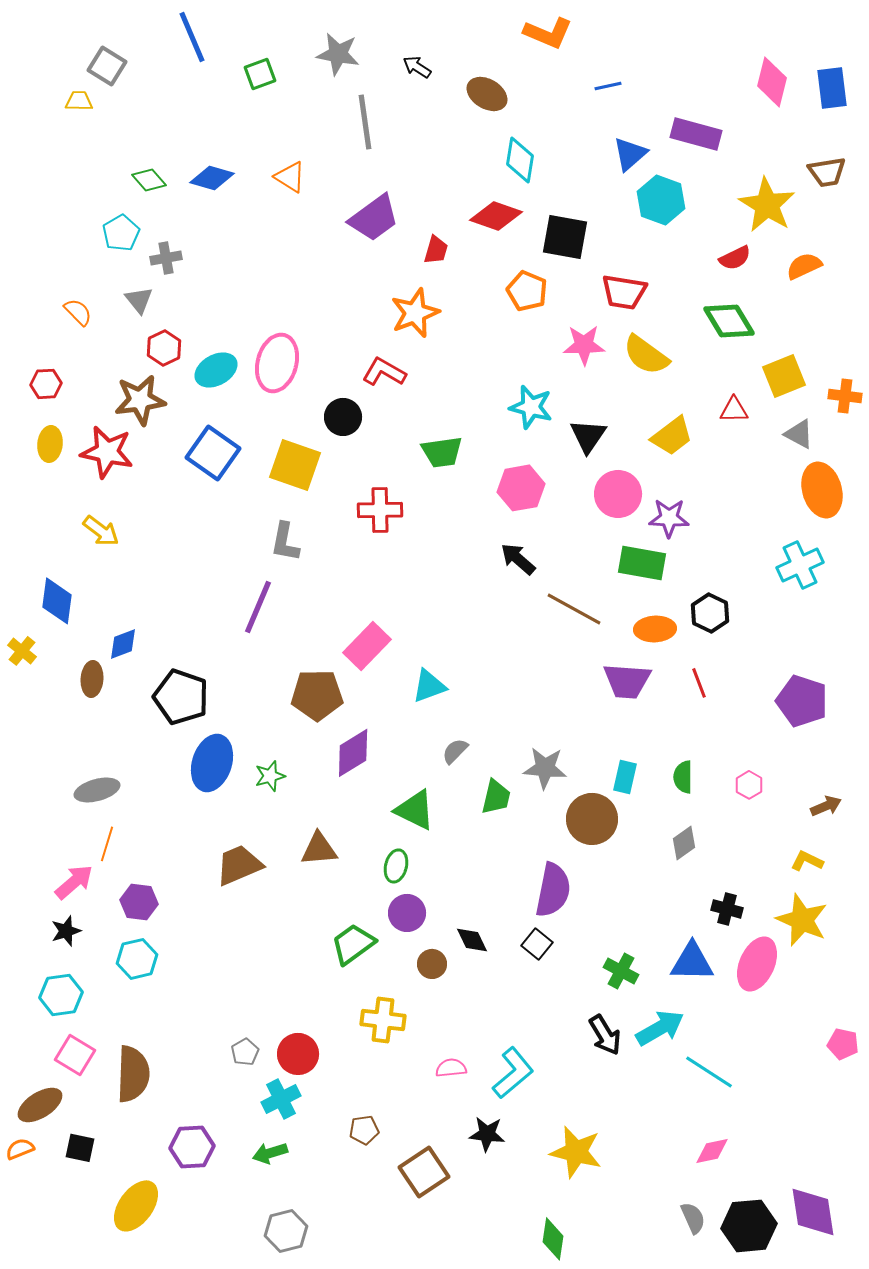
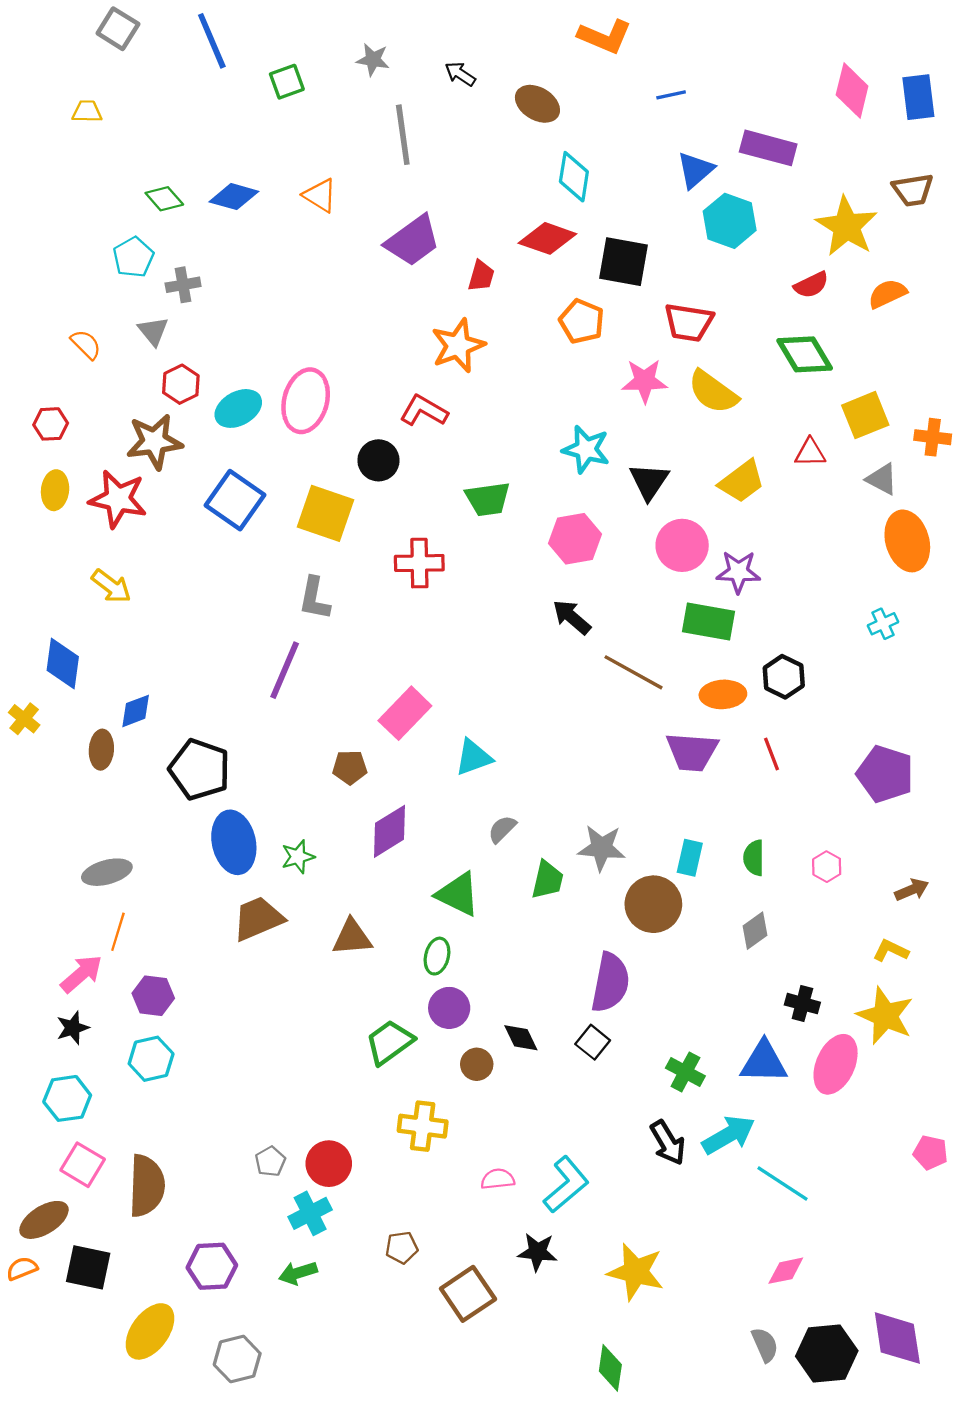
gray star: (338, 54) -> (373, 60), size x0.7
gray square: (107, 66) -> (118, 29), moved
cyan cross: (800, 565) -> (883, 624), size x0.6
brown pentagon: (317, 695) -> (350, 767), size x0.6
blue ellipse: (212, 763) -> (234, 842), turned -30
brown trapezoid: (239, 865) -> (258, 919), moved
black square: (80, 1148) -> (88, 1267), size x1.4
gray hexagon: (286, 1231) -> (237, 1359), moved

